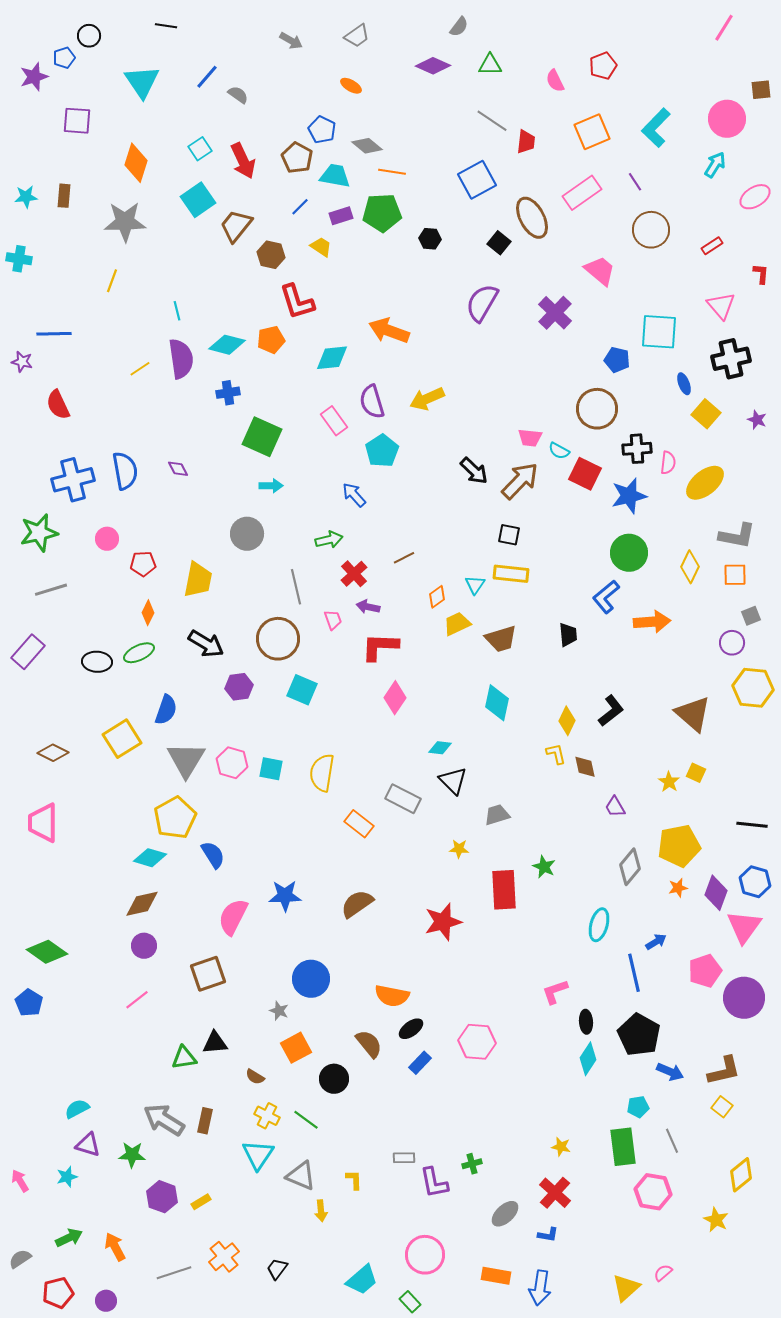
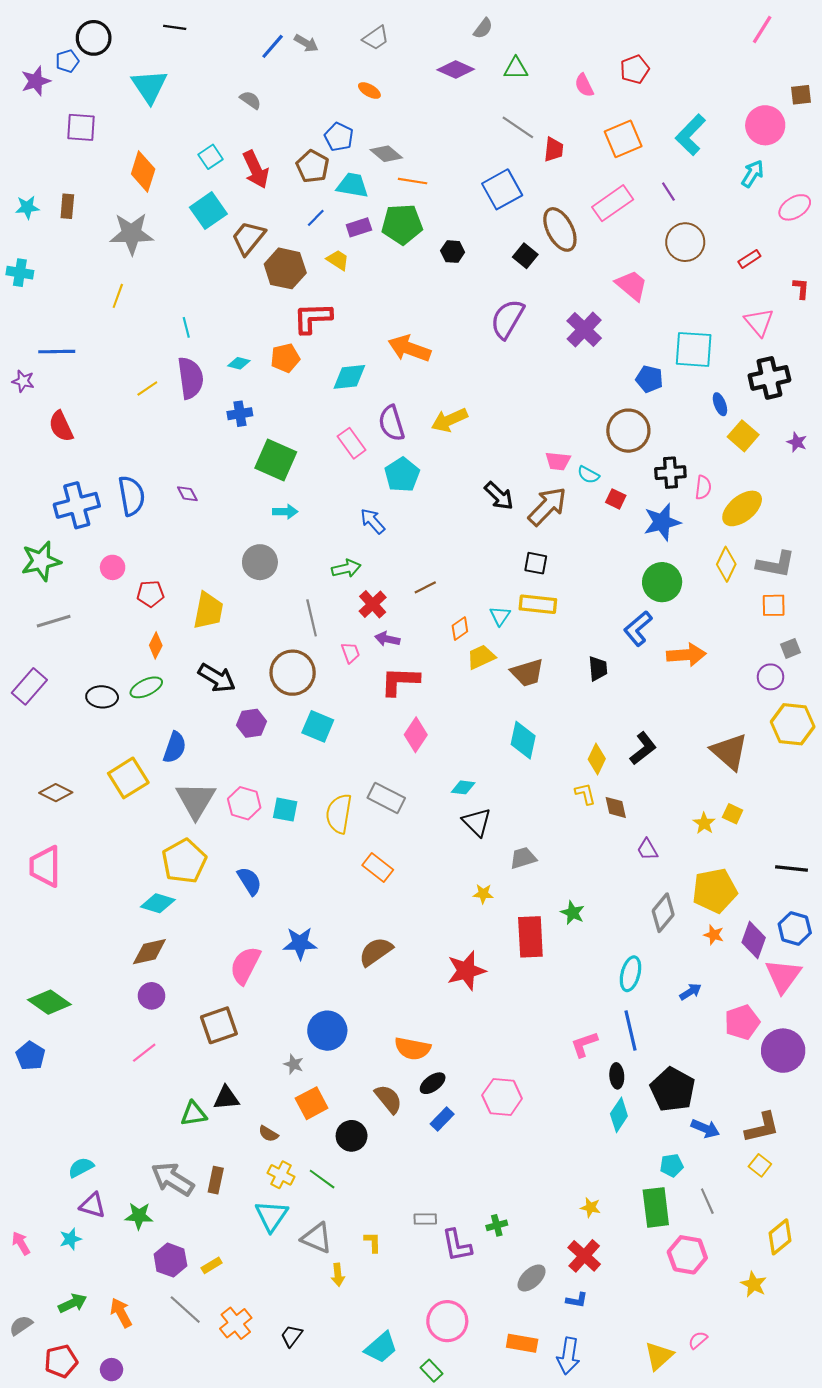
black circle: (89, 36) -> (94, 38), size x1.4
blue line: (207, 77) -> (273, 46), moved
brown hexagon: (271, 255) -> (285, 268), size x1.4
red L-shape: (297, 302) -> (313, 318), turned 105
cyan diamond: (227, 345) -> (239, 363), size x0.6
red square: (585, 474) -> (616, 499), size x0.6
yellow diamond: (690, 567) -> (726, 564), moved
gray rectangle: (403, 799) -> (386, 798), moved
blue semicircle: (213, 855) -> (249, 881), moved
orange star: (678, 888) -> (714, 935), turned 30
blue line: (634, 973) -> (630, 1031), moved
gray line: (174, 1273) -> (185, 1310), moved, turned 60

